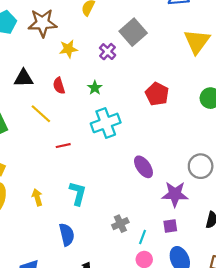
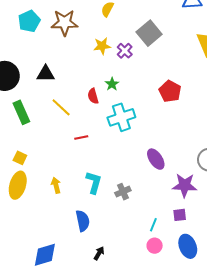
yellow star: (68, 49) -> (102, 46), moved
red semicircle: (59, 86) -> (93, 96), moved
gray cross: (120, 224) -> (123, 192), moved

